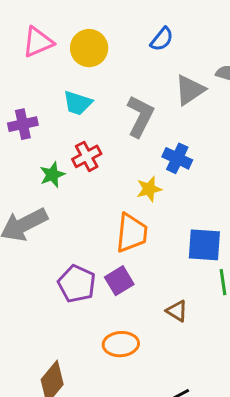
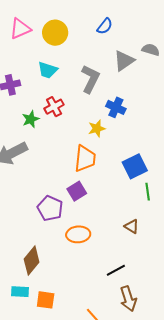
blue square: (204, 245) -> (135, 166), turned -30
purple pentagon: (77, 284) -> (50, 208), moved
brown triangle: (177, 311) -> (132, 226), moved

